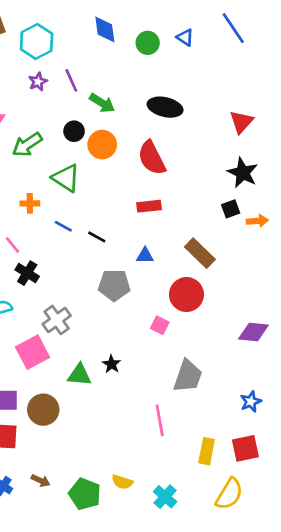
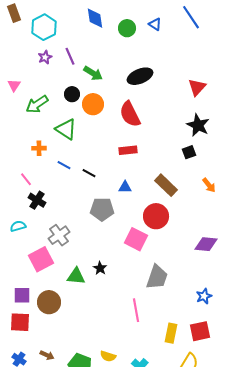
black ellipse: (165, 107) -> (140, 76), turned -35
orange arrow: (257, 221) -> (209, 185), moved, turned 56
pink square: (160, 325) -> (136, 239), size x1.6

